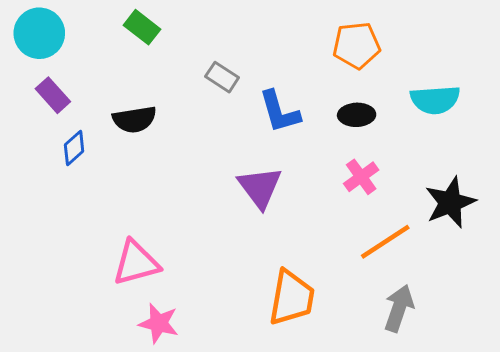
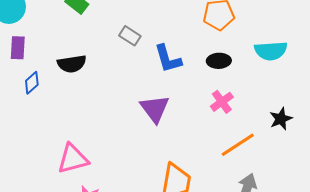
purple rectangle: (53, 95) -> (18, 48), turned 45
black star: (450, 202) -> (281, 119), size x0.7

